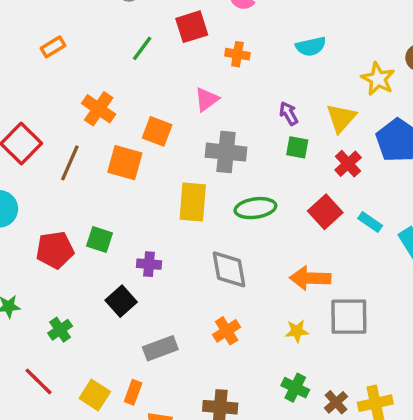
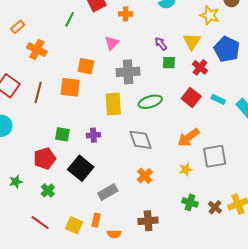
orange cross: (99, 109) -> (37, 50), moved
red pentagon: (55, 250) -> (45, 158), moved
purple cross: (149, 264) -> (93, 135), moved
orange arrow: (310, 278) -> (188, 137), turned -30
black square: (121, 301) -> (81, 168), size x1.4

